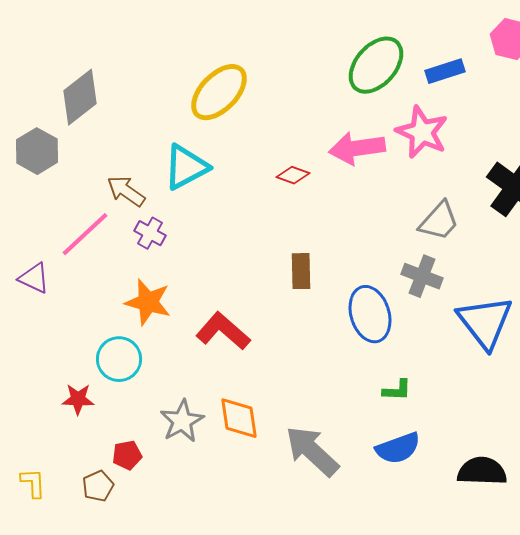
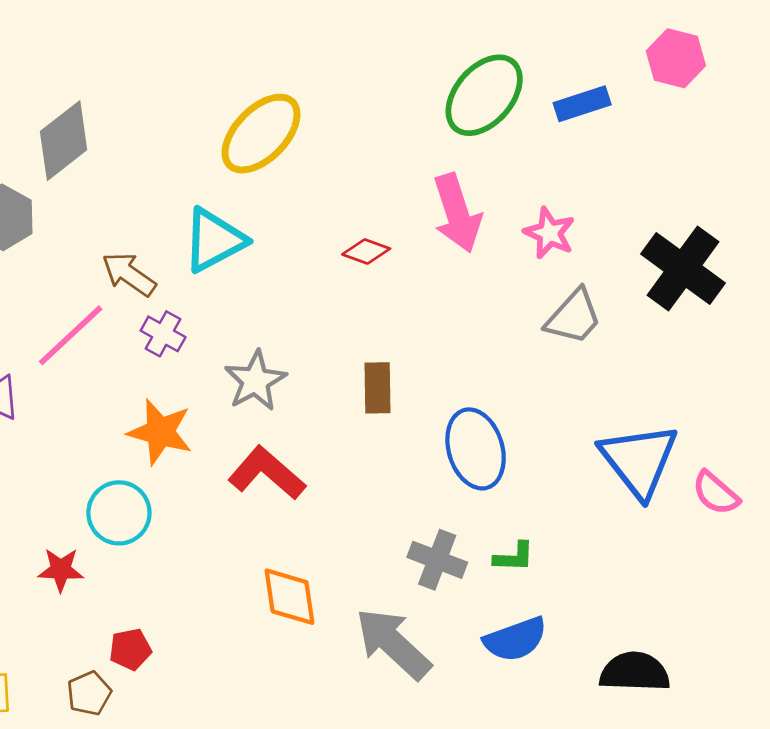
pink star: (422, 132) -> (549, 233), moved, size x0.7
pink arrow: (357, 148) -> (457, 213), turned -100
gray cross: (422, 276) -> (437, 560), moved
gray star: (182, 421) -> (255, 381), moved

